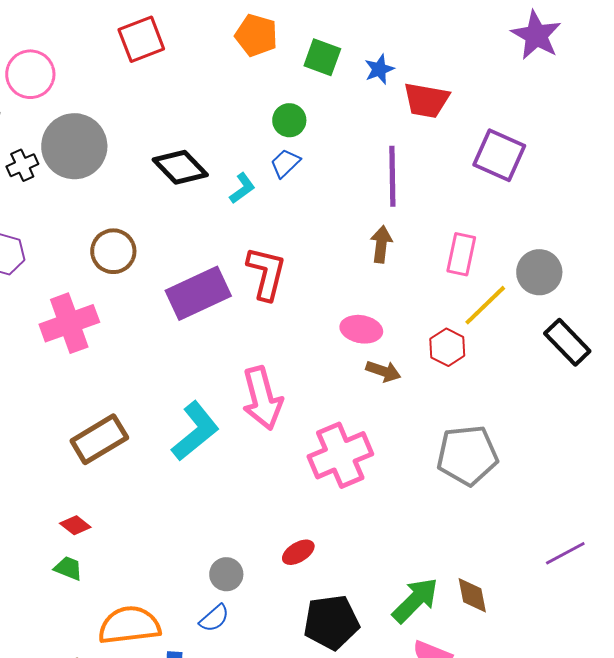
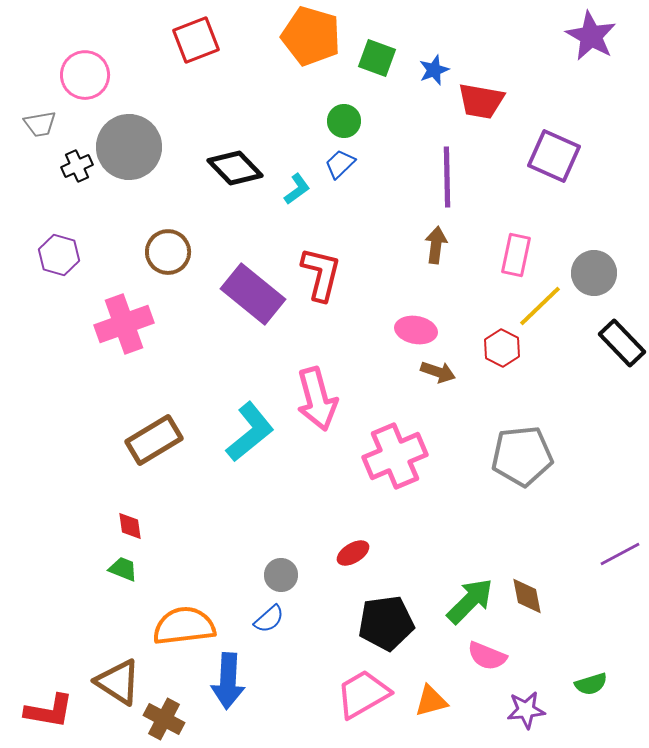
orange pentagon: (256, 35) -> (311, 36), size x1.4
purple rectangle: (198, 293) -> (253, 294), turned 64
red diamond: (75, 525) -> (130, 526), turned 44

